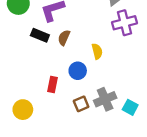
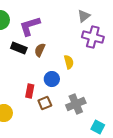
purple cross: (124, 23) -> (93, 37), turned 30
brown square: (81, 104) -> (45, 103), moved
cyan square: (130, 107) -> (98, 127), moved

